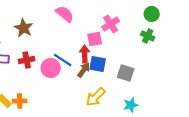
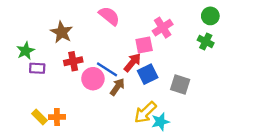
red arrow: (85, 54) -> (132, 62), turned 42
red cross: (27, 60) -> (73, 61), moved
blue square: (98, 64) -> (148, 74), turned -36
brown arrow: (84, 70) -> (117, 87), moved
cyan star: (131, 105) -> (160, 122), moved

